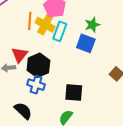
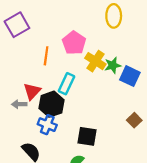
yellow cross: (45, 25) -> (95, 61), moved
cyan rectangle: (60, 31) -> (66, 84), moved
blue square: (86, 43) -> (130, 76), moved

